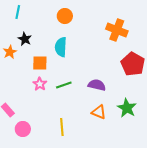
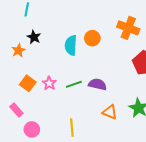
orange circle: (65, 16) -> (92, 38), moved
orange square: (40, 63) -> (28, 83), moved, turned 35
purple semicircle: (97, 85) -> (97, 84), moved

